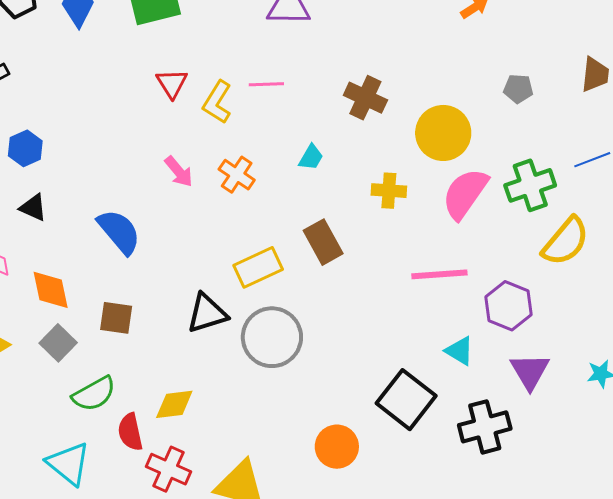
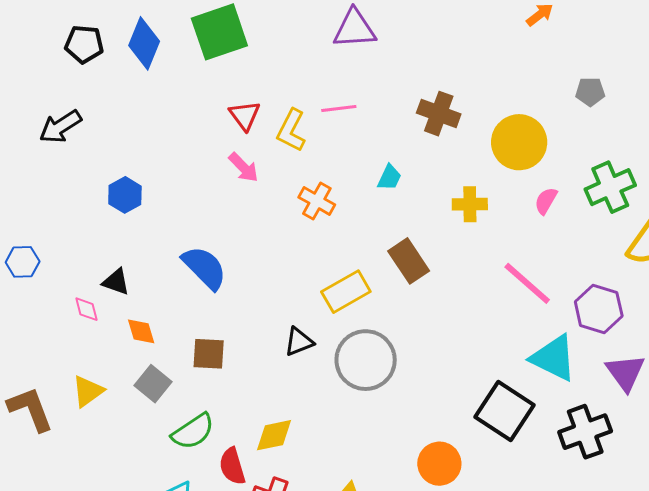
blue hexagon: (25, 148) -> (125, 195), moved
pink arrow: (179, 172) -> (244, 167), moved
pink semicircle: (465, 194) -> (546, 201), size x0.5
black triangle: (33, 208) -> (116, 282), moved
pink line: (439, 274) -> (527, 283), turned 50
orange diamond: (51, 290) -> (141, 331), size x0.7
black triangle: (207, 313) -> (299, 342), size x0.7
cyan triangle: (460, 351) -> (554, 358), size x1.6

